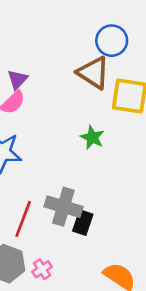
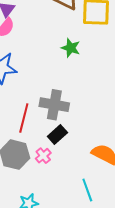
black rectangle: (83, 223) -> (57, 135), moved, turned 36

